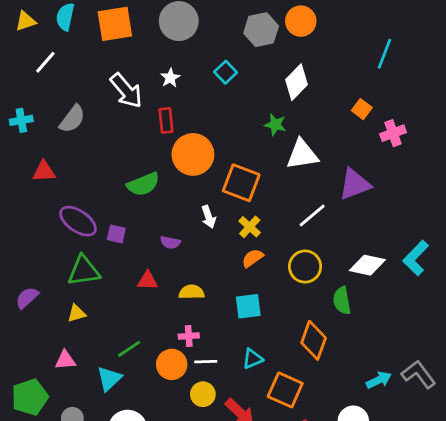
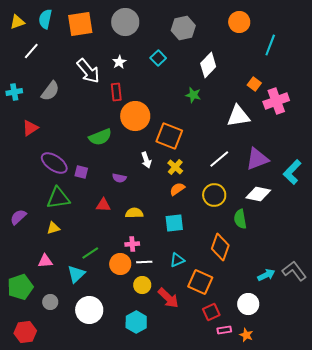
orange circle: (301, 21) -> (239, 22), moved
pink cross: (393, 133) -> (276, 101), size x1.4
white triangle: (302, 154) -> (238, 116), moved
red triangle: (44, 171) -> (30, 128), turned -30
purple triangle: (355, 184) -> (257, 159), moved
cyan L-shape: (416, 258) -> (292, 172), moved

